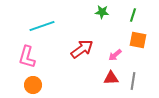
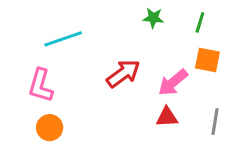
pink arrow: (115, 55) -> (173, 83), size x1.5
gray line: (133, 81) -> (215, 122), moved

